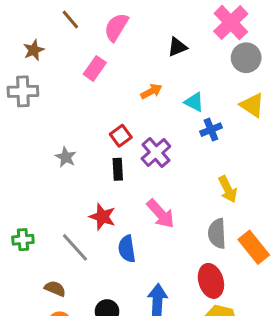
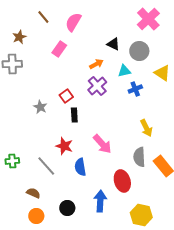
black triangle: (177, 47) -> (113, 44), moved, turned 48
gray circle: (246, 58) -> (139, 51), moved
cyan triangle: (194, 102) -> (124, 71), turned -40
red square: (121, 136) -> (66, 96), moved
purple cross: (156, 153) -> (97, 86), moved
red ellipse: (211, 281) -> (122, 181), moved

